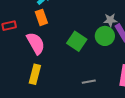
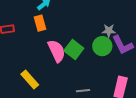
pink semicircle: (36, 43) -> (57, 51), moved
yellow rectangle: (35, 74) -> (30, 79), turned -60

